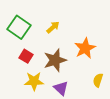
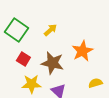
brown star: (55, 60) -> (52, 63), turned 30
yellow semicircle: (98, 80) -> (95, 83), turned 56

